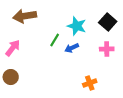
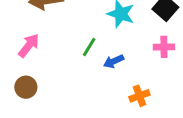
green line: (55, 40) -> (89, 47), moved
blue arrow: (72, 48) -> (114, 61), moved

